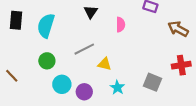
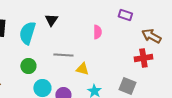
black triangle: (91, 12) -> (51, 20), moved
gray line: (84, 49) -> (63, 55), turned 30
red cross: (181, 65) -> (143, 58), moved

